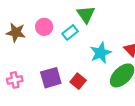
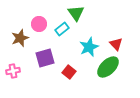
brown star: (16, 32) -> (20, 38), moved, turned -30
purple square: (51, 78) -> (45, 58), moved

